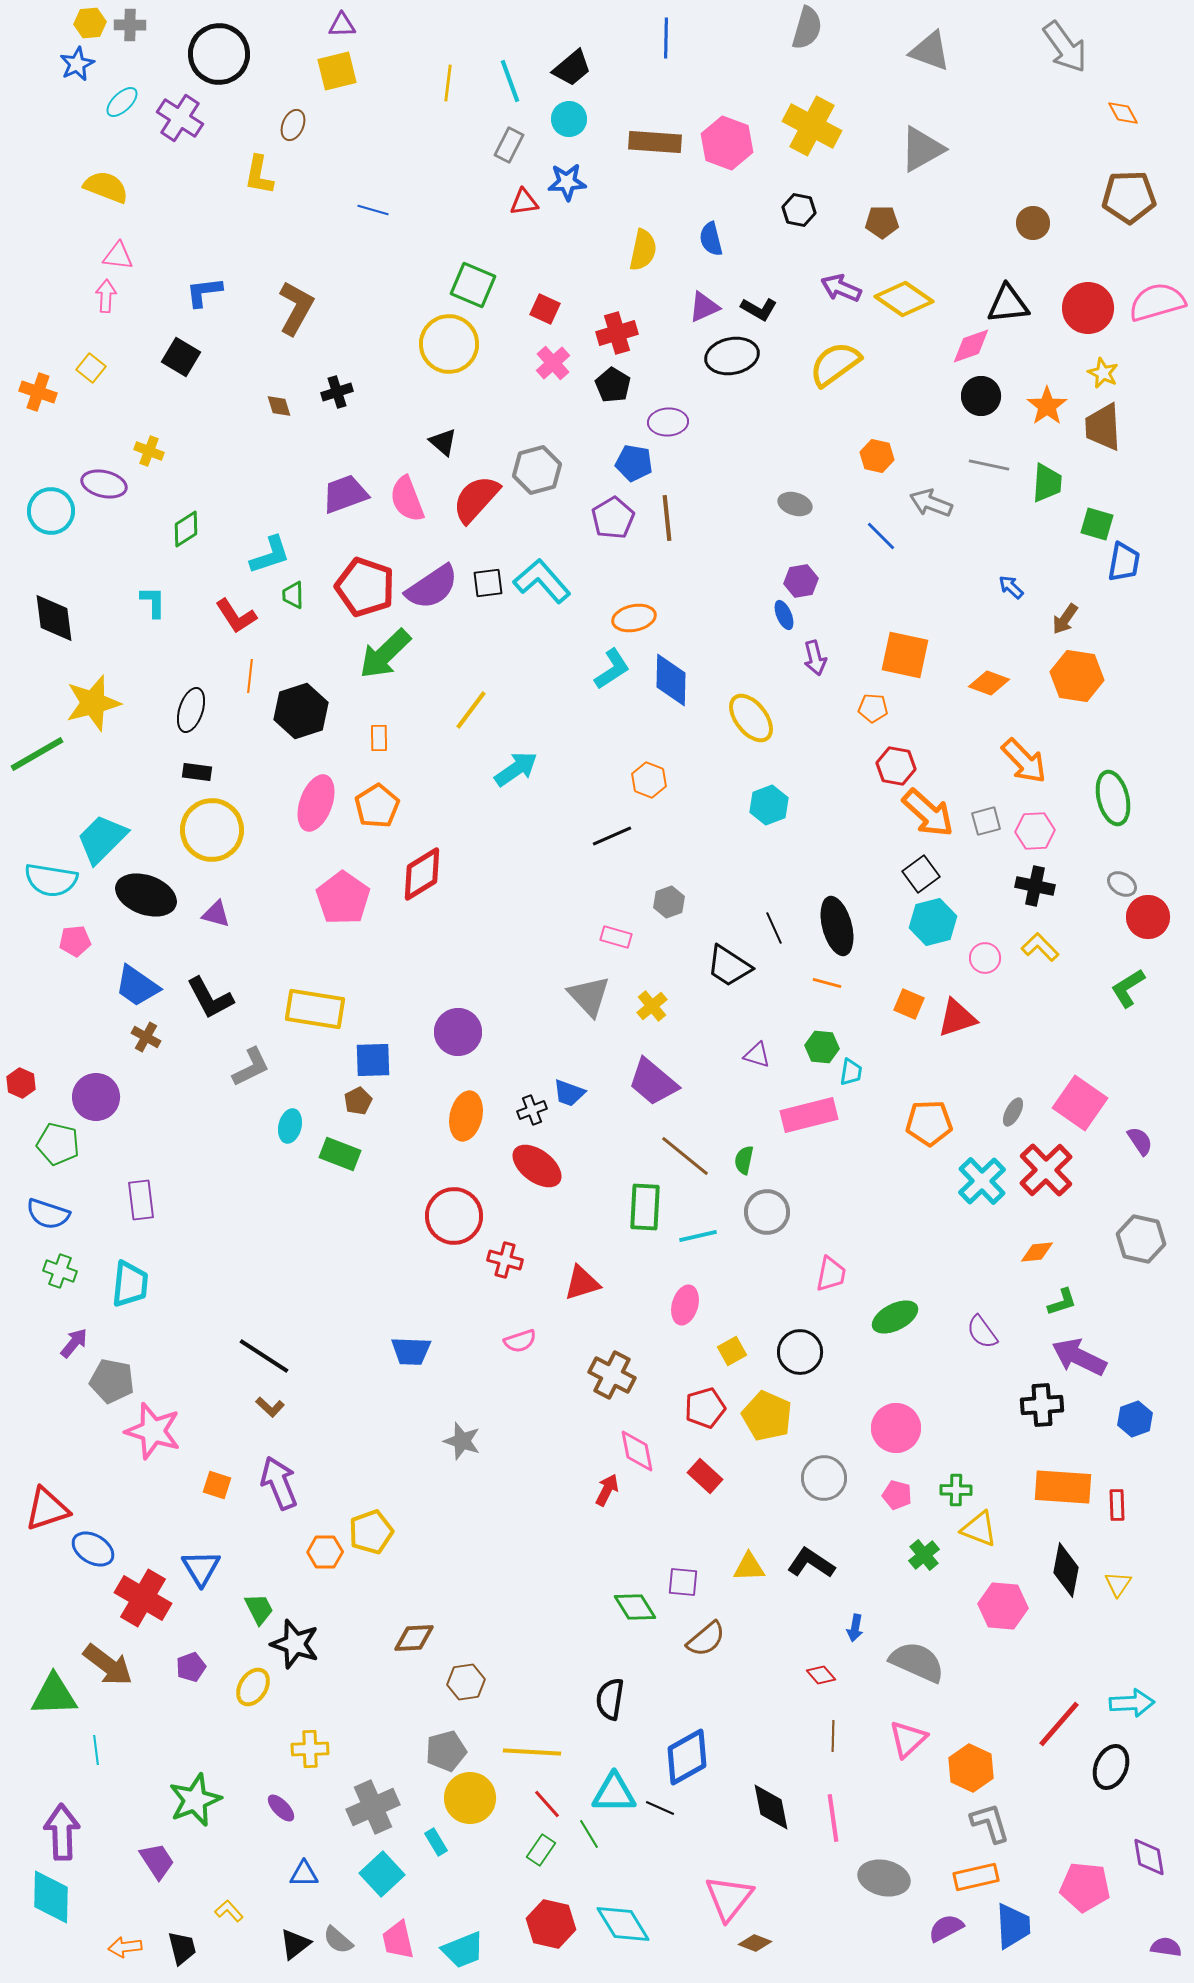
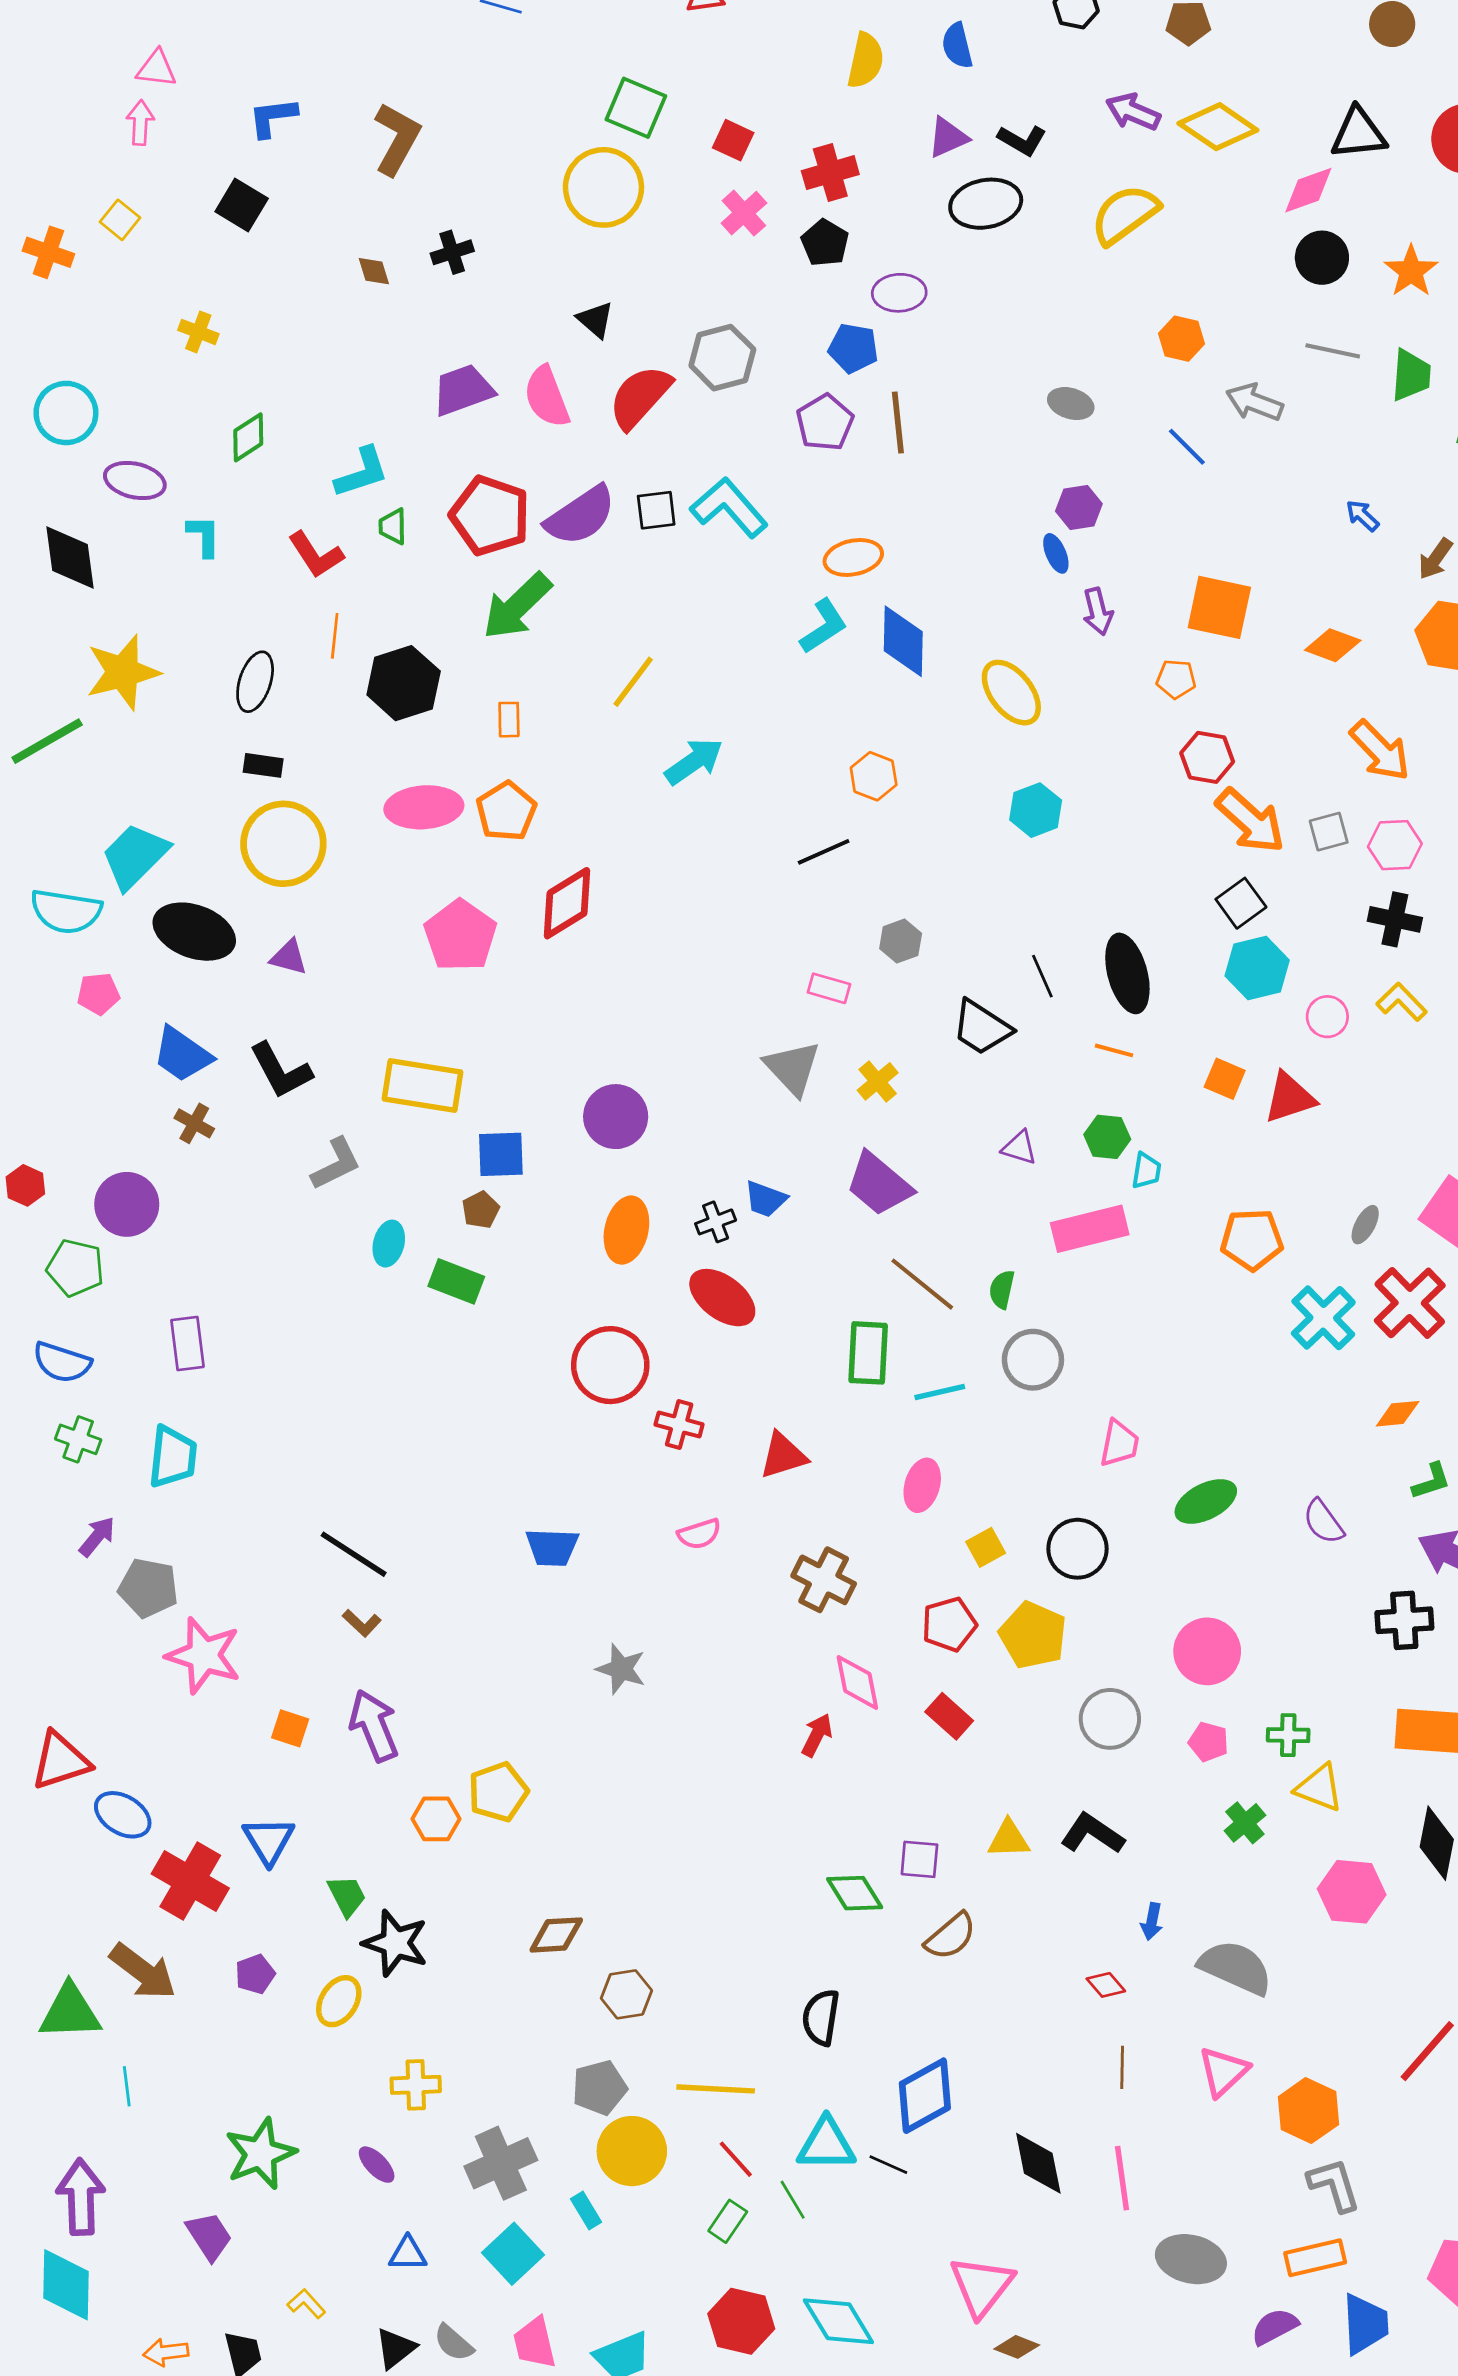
purple ellipse: (104, 484) -> (135, 481), moved
pink ellipse: (316, 803) -> (424, 807), turned 66

